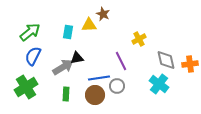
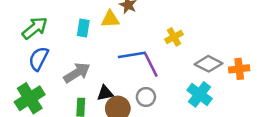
black triangle: (77, 58) -> (105, 93), moved
gray diamond: (166, 60) -> (208, 64), turned -50
blue line: (99, 78) -> (132, 55), moved

